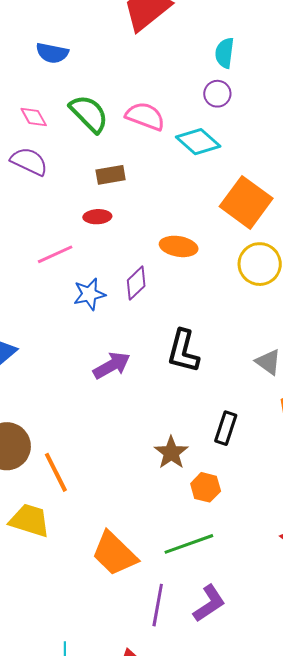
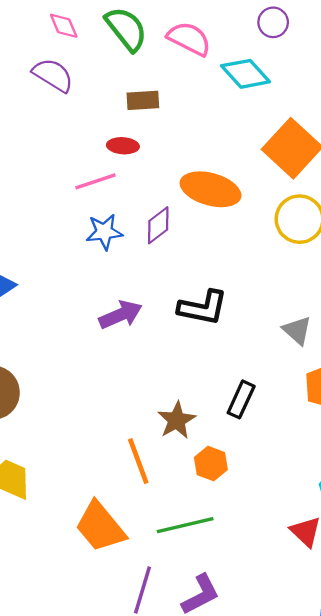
orange ellipse: (179, 246) -> (211, 189), size x1.4
pink line: (55, 254) -> (96, 181), moved
black L-shape: (183, 351) -> (203, 308), turned -99
orange line: (56, 472) -> (138, 461), moved

